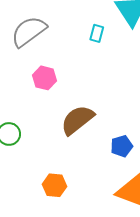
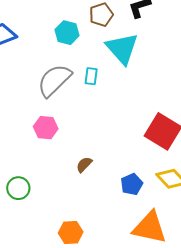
gray semicircle: (29, 32) -> (54, 80), moved
brown semicircle: (77, 120) -> (84, 165), size x0.5

